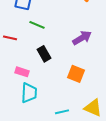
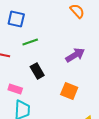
green line: (37, 25) -> (30, 42), turned -42

